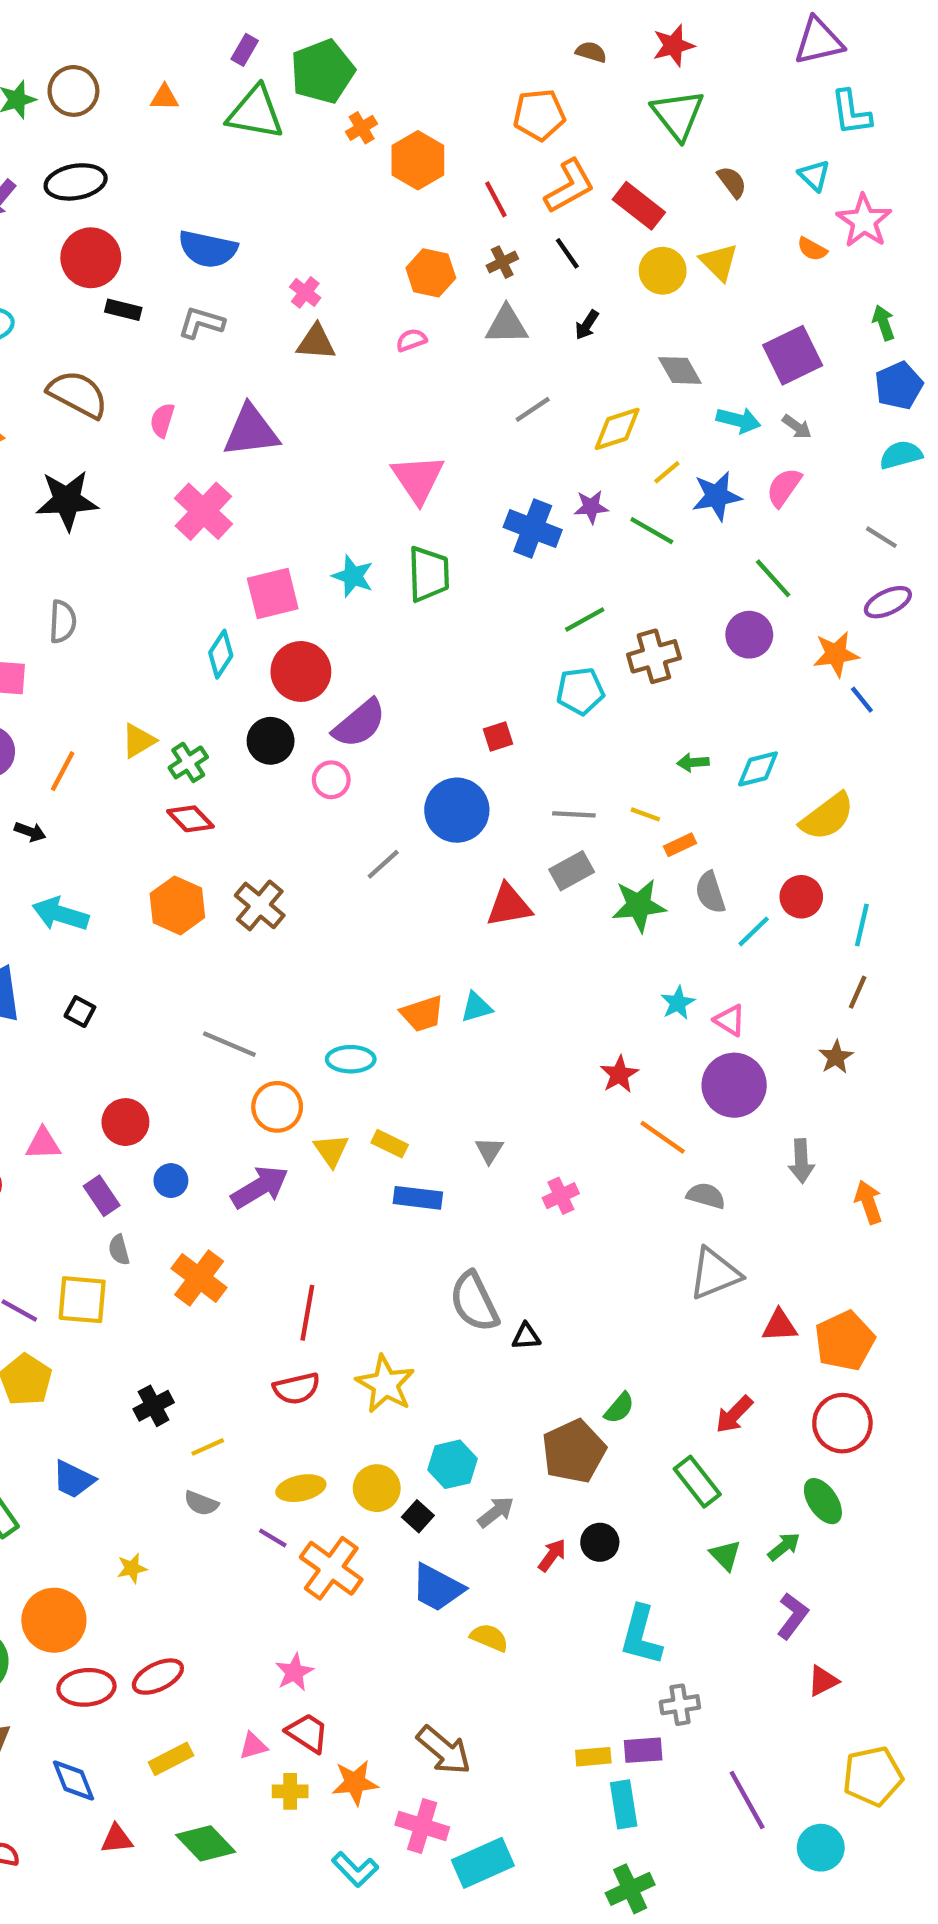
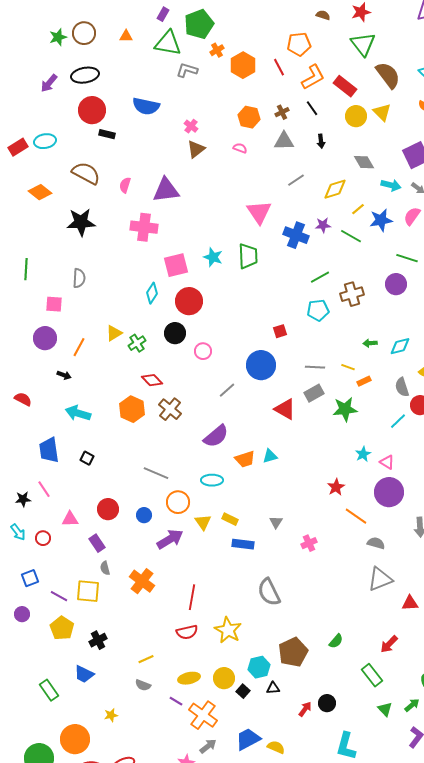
brown semicircle: (732, 182) -> (388, 75), size x1.8
red line: (496, 199) -> (279, 67), moved
gray L-shape: (201, 323) -> (187, 70), moved
black arrow: (587, 325) -> (321, 141), turned -40
pink semicircle: (411, 340) -> (240, 148), turned 40
brown triangle: (316, 342) -> (196, 149), turned -42
pink triangle: (418, 479) -> (259, 212), moved
pink cross: (203, 511) -> (144, 227), turned -36
green line: (773, 578) -> (407, 258), turned -30
purple semicircle: (359, 723) -> (216, 436), moved
red diamond: (190, 819) -> (152, 380), moved
gray semicircle: (710, 892) -> (402, 387), moved
red triangle: (509, 905) -> (285, 409), turned 40
blue circle: (171, 1181) -> (144, 515), moved
black triangle: (526, 1336) -> (273, 688), moved
black cross: (154, 1406) -> (98, 640), moved
brown pentagon: (574, 1451) -> (293, 652), moved
gray arrow: (496, 1512) -> (208, 746), moved
blue trapezoid: (437, 1588) -> (248, 739), moved, turned 124

